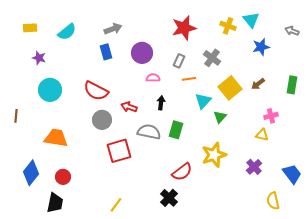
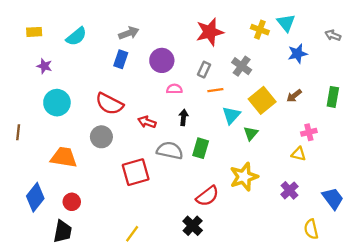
blue rectangle: (106, 52) -> (121, 59), turned 35
gray circle: (102, 120) -> (101, 137), moved

